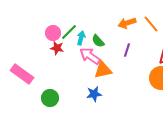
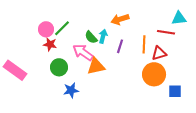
orange line: (151, 24) -> (144, 44), moved, turned 42
cyan arrow: (81, 38) -> (103, 36), moved
blue star: (94, 94) -> (71, 90), moved
green circle: (50, 98) -> (59, 67), moved

